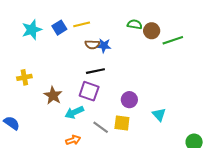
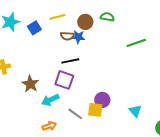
blue square: (59, 28) -> (34, 28), moved
brown circle: (152, 31) -> (85, 22), moved
green line: (173, 40) -> (136, 43), moved
purple circle: (129, 100) -> (102, 100), moved
cyan triangle: (159, 115) -> (135, 111), moved

